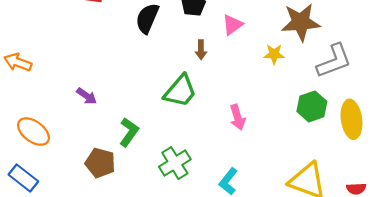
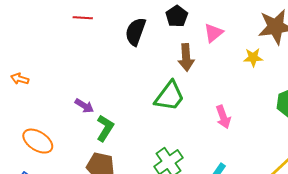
brown arrow: (201, 50) -> (186, 57), size x1.5
orange arrow: (18, 62) -> (20, 79), size x0.7
green L-shape: (129, 132) -> (105, 128), moved

